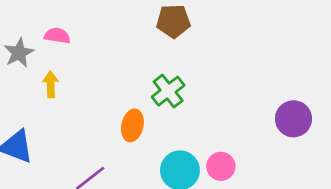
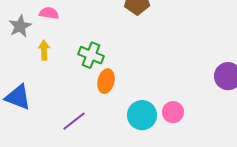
green cross: (168, 91) -> (91, 55), moved, turned -30

